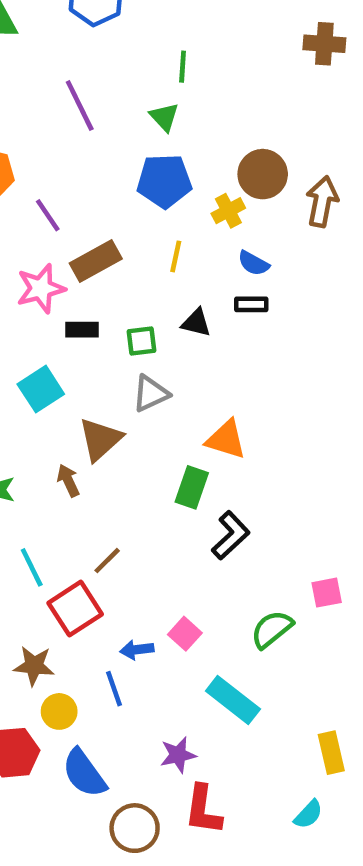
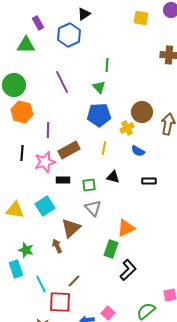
purple line: (48, 215) -> (48, 130), turned 35
black rectangle: (251, 304) -> (149, 181), moved
gray triangle: (151, 394) -> (93, 208), turned -48
orange triangle: (226, 439) -> (126, 228), turned -42
red square: (75, 609) -> (60, 302), turned 35

